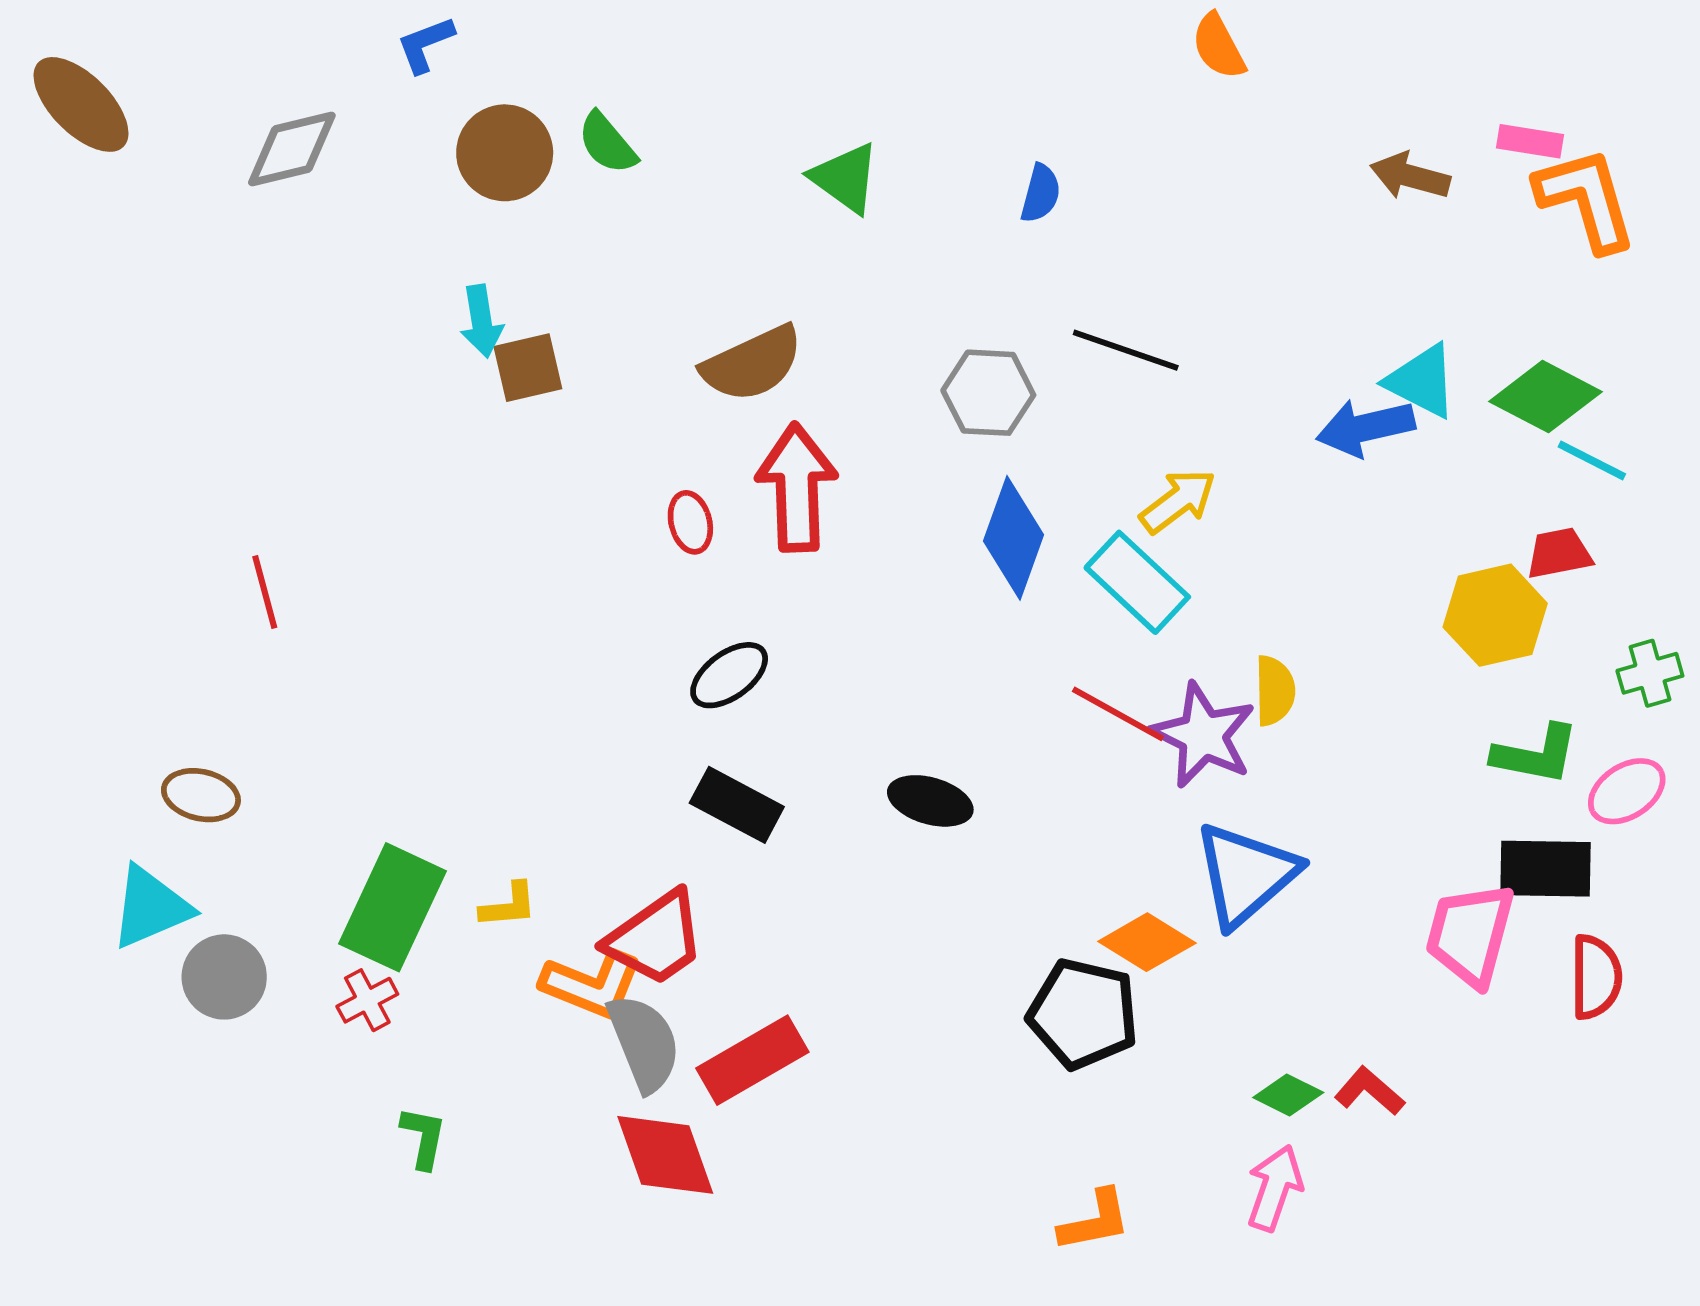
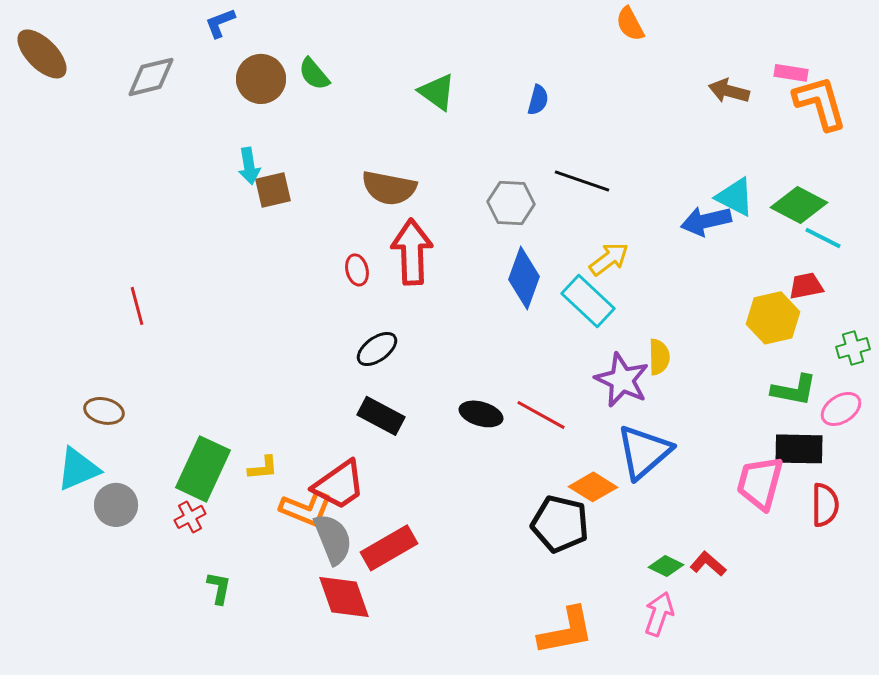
brown semicircle: (752, 364) -> (389, 188), turned 36
red line: (1118, 714) -> (541, 415), moved
orange L-shape: (1095, 1221) -> (566, 631), size x1.5

